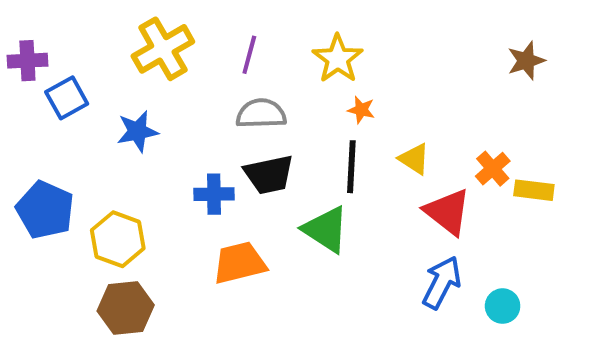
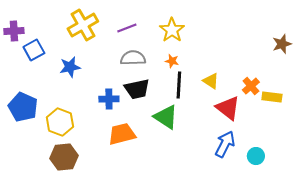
purple line: (249, 55) -> (127, 28), turned 54
brown star: (526, 61) -> (282, 44), moved
orange star: (361, 110) -> (172, 61), moved

